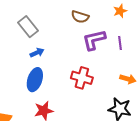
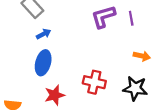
red cross: (82, 78) -> (94, 82), moved

